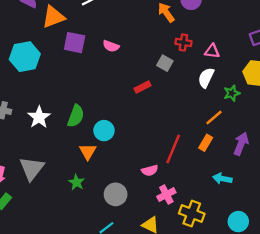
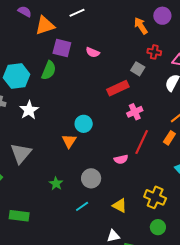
cyan hexagon: (25, 57) -> (17, 76), moved
red rectangle: (142, 87) -> (118, 88), size x1.5
green semicircle: (76, 116) -> (49, 70), moved
green star: (77, 182) -> (56, 184), moved
pink cross: (166, 195) -> (135, 112), moved

